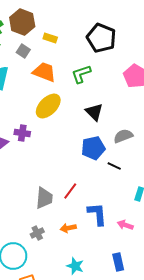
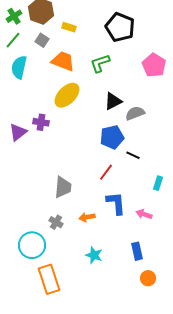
black triangle: (94, 112) -> (113, 101), turned 48
gray semicircle: (123, 136) -> (135, 113), moved
red line: (70, 191) -> (106, 172), moved
gray cross: (37, 233) -> (56, 222), turned -32

